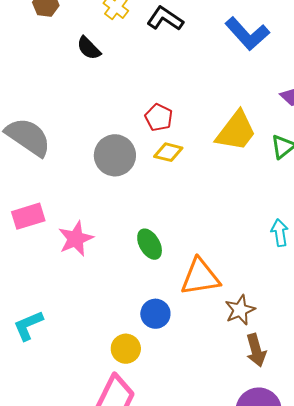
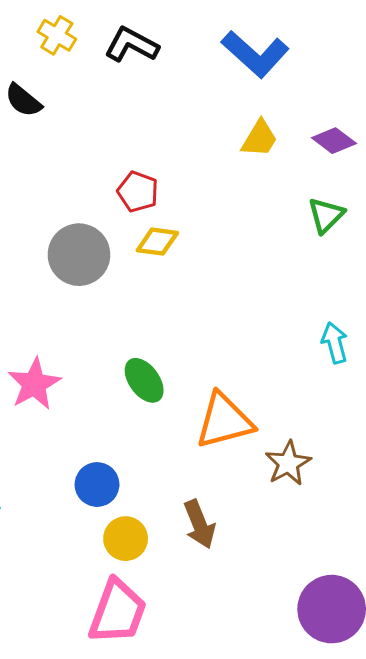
yellow trapezoid: (236, 131) -> (260, 139), moved, size x0.6
blue circle: (155, 314) -> (97, 485), moved
brown arrow: (256, 350) -> (199, 524), moved

